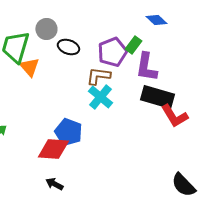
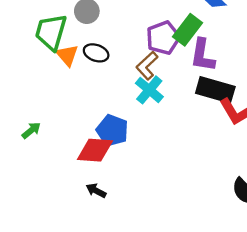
green rectangle: (133, 45) -> (188, 30), size x1.5
black ellipse: (68, 47) -> (96, 53), moved
brown L-shape: (98, 76) -> (147, 66), turned -50

